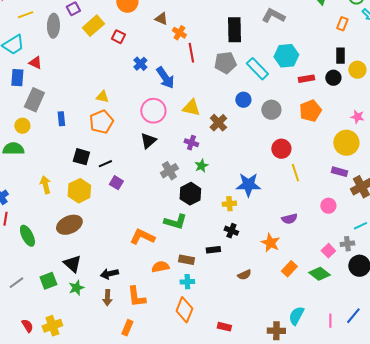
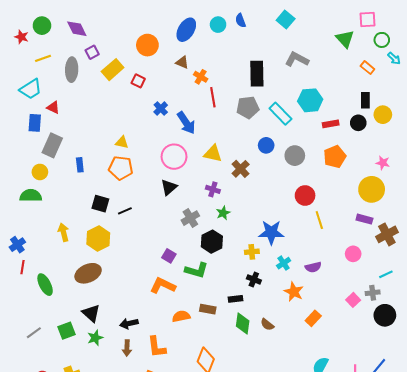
orange rectangle: (342, 24) -> (367, 68), turned -72
orange pentagon: (101, 122) -> (121, 168), turned 30
purple square: (116, 183) -> (169, 256), moved
green diamond: (319, 274) -> (243, 323), moved, turned 60
brown semicircle: (244, 275) -> (267, 324), turned 64
cyan cross: (187, 282) -> (284, 263), moved, turned -32

